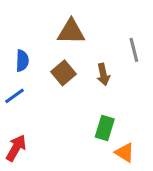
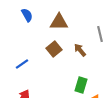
blue semicircle: (22, 61) -> (27, 15), moved, turned -32
brown arrow: (103, 74) -> (80, 50), turned 152

